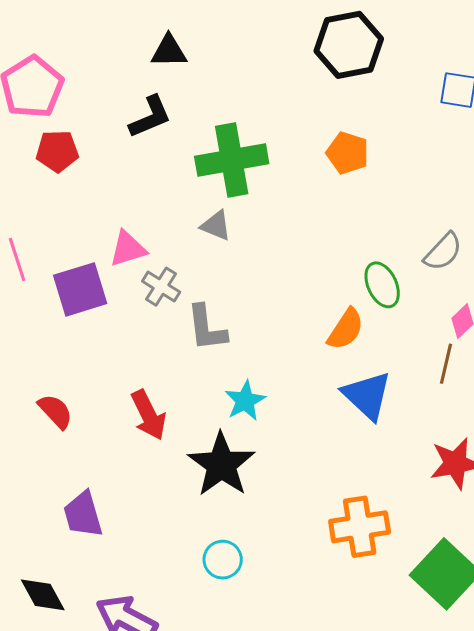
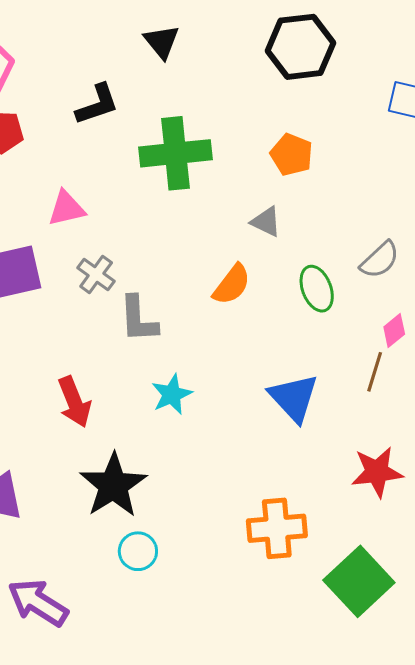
black triangle: (169, 51) -> (162, 42), moved, turned 48
gray triangle: (216, 226) -> (266, 222), moved
pink triangle: (128, 249) -> (66, 208), moved
orange semicircle: (346, 329) -> (232, 284), moved
black star: (221, 465) -> (113, 485), moved

